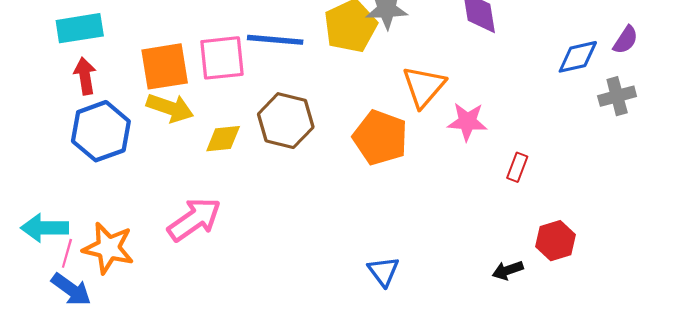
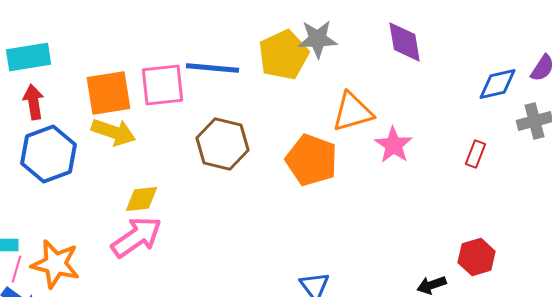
orange triangle: (424, 87) -> (353, 112), turned 33
pink star: (467, 122) -> (394, 145), turned 30
yellow diamond: (223, 139) -> (142, 199), moved
red rectangle: (517, 167) -> (476, 154), moved

